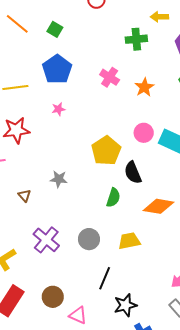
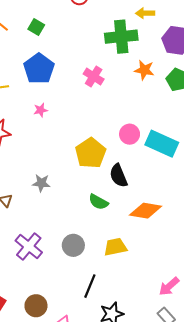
green cross: (136, 39) -> (121, 37), size x1.4
orange star: (144, 87) -> (144, 70), moved, turned -30
green semicircle: (113, 198) -> (98, 202), turned 102

